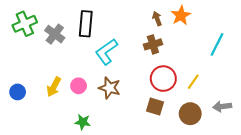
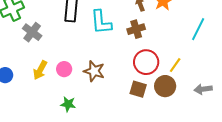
gray cross: (55, 34) -> (32, 32), moved
cyan L-shape: (106, 52) -> (101, 22), moved, turned -60
brown circle: (190, 114) -> (165, 86), moved

